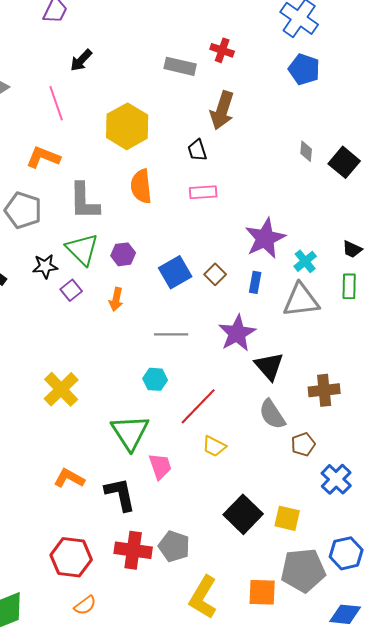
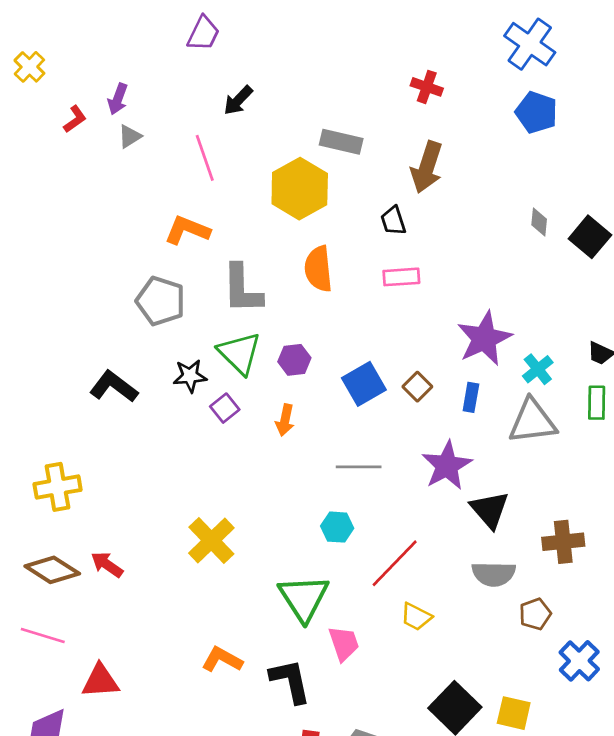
gray rectangle: (180, 66) -> (341, 142), moved
gray semicircle: (272, 414) -> (494, 574), turned -56

